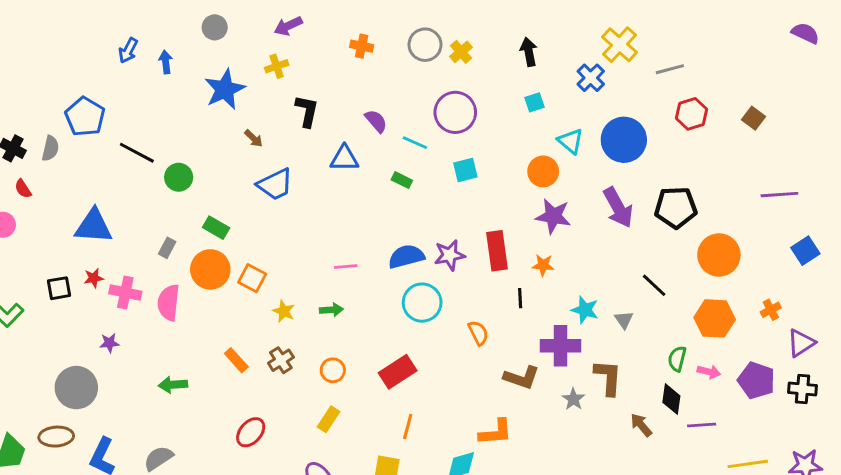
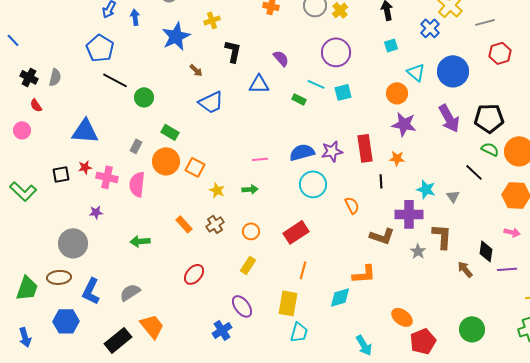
blue pentagon: (85, 117) -> (100, 48), moved
cyan line: (415, 143) -> (316, 84), moved
green semicircle: (677, 359) -> (490, 149), moved, turned 102

